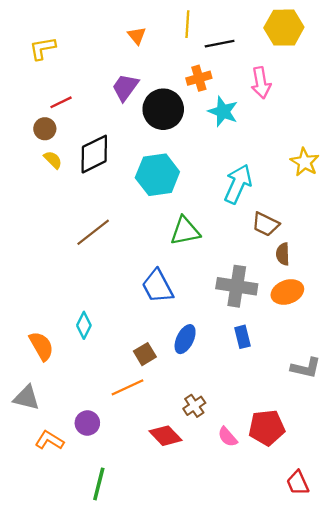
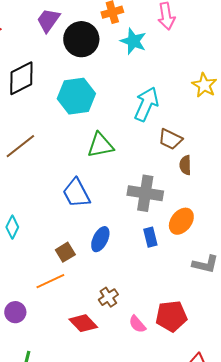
orange ellipse: (287, 292) -> (181, 221), moved, turned -32

